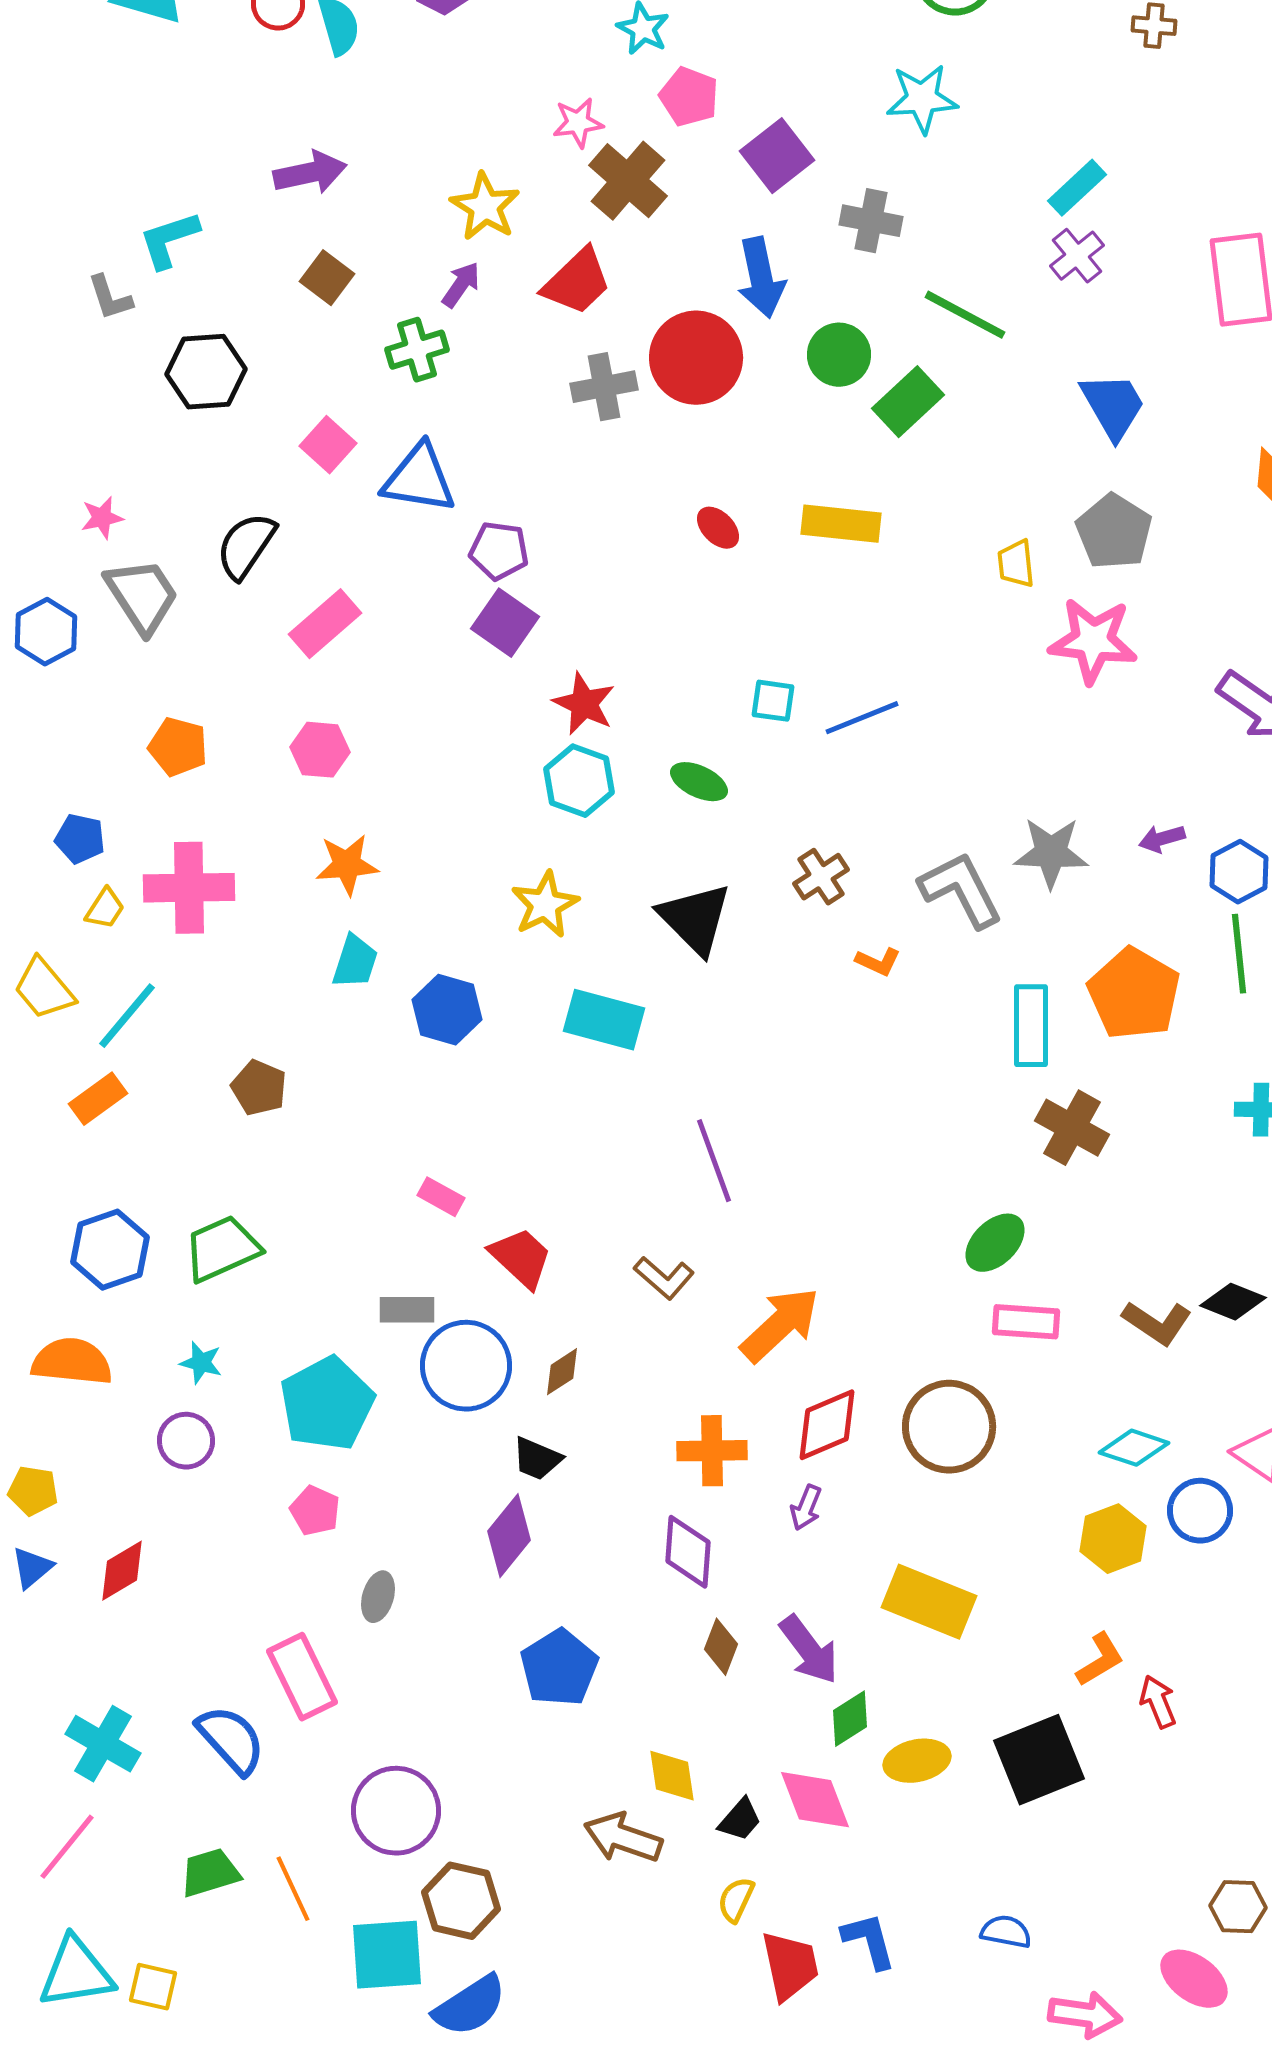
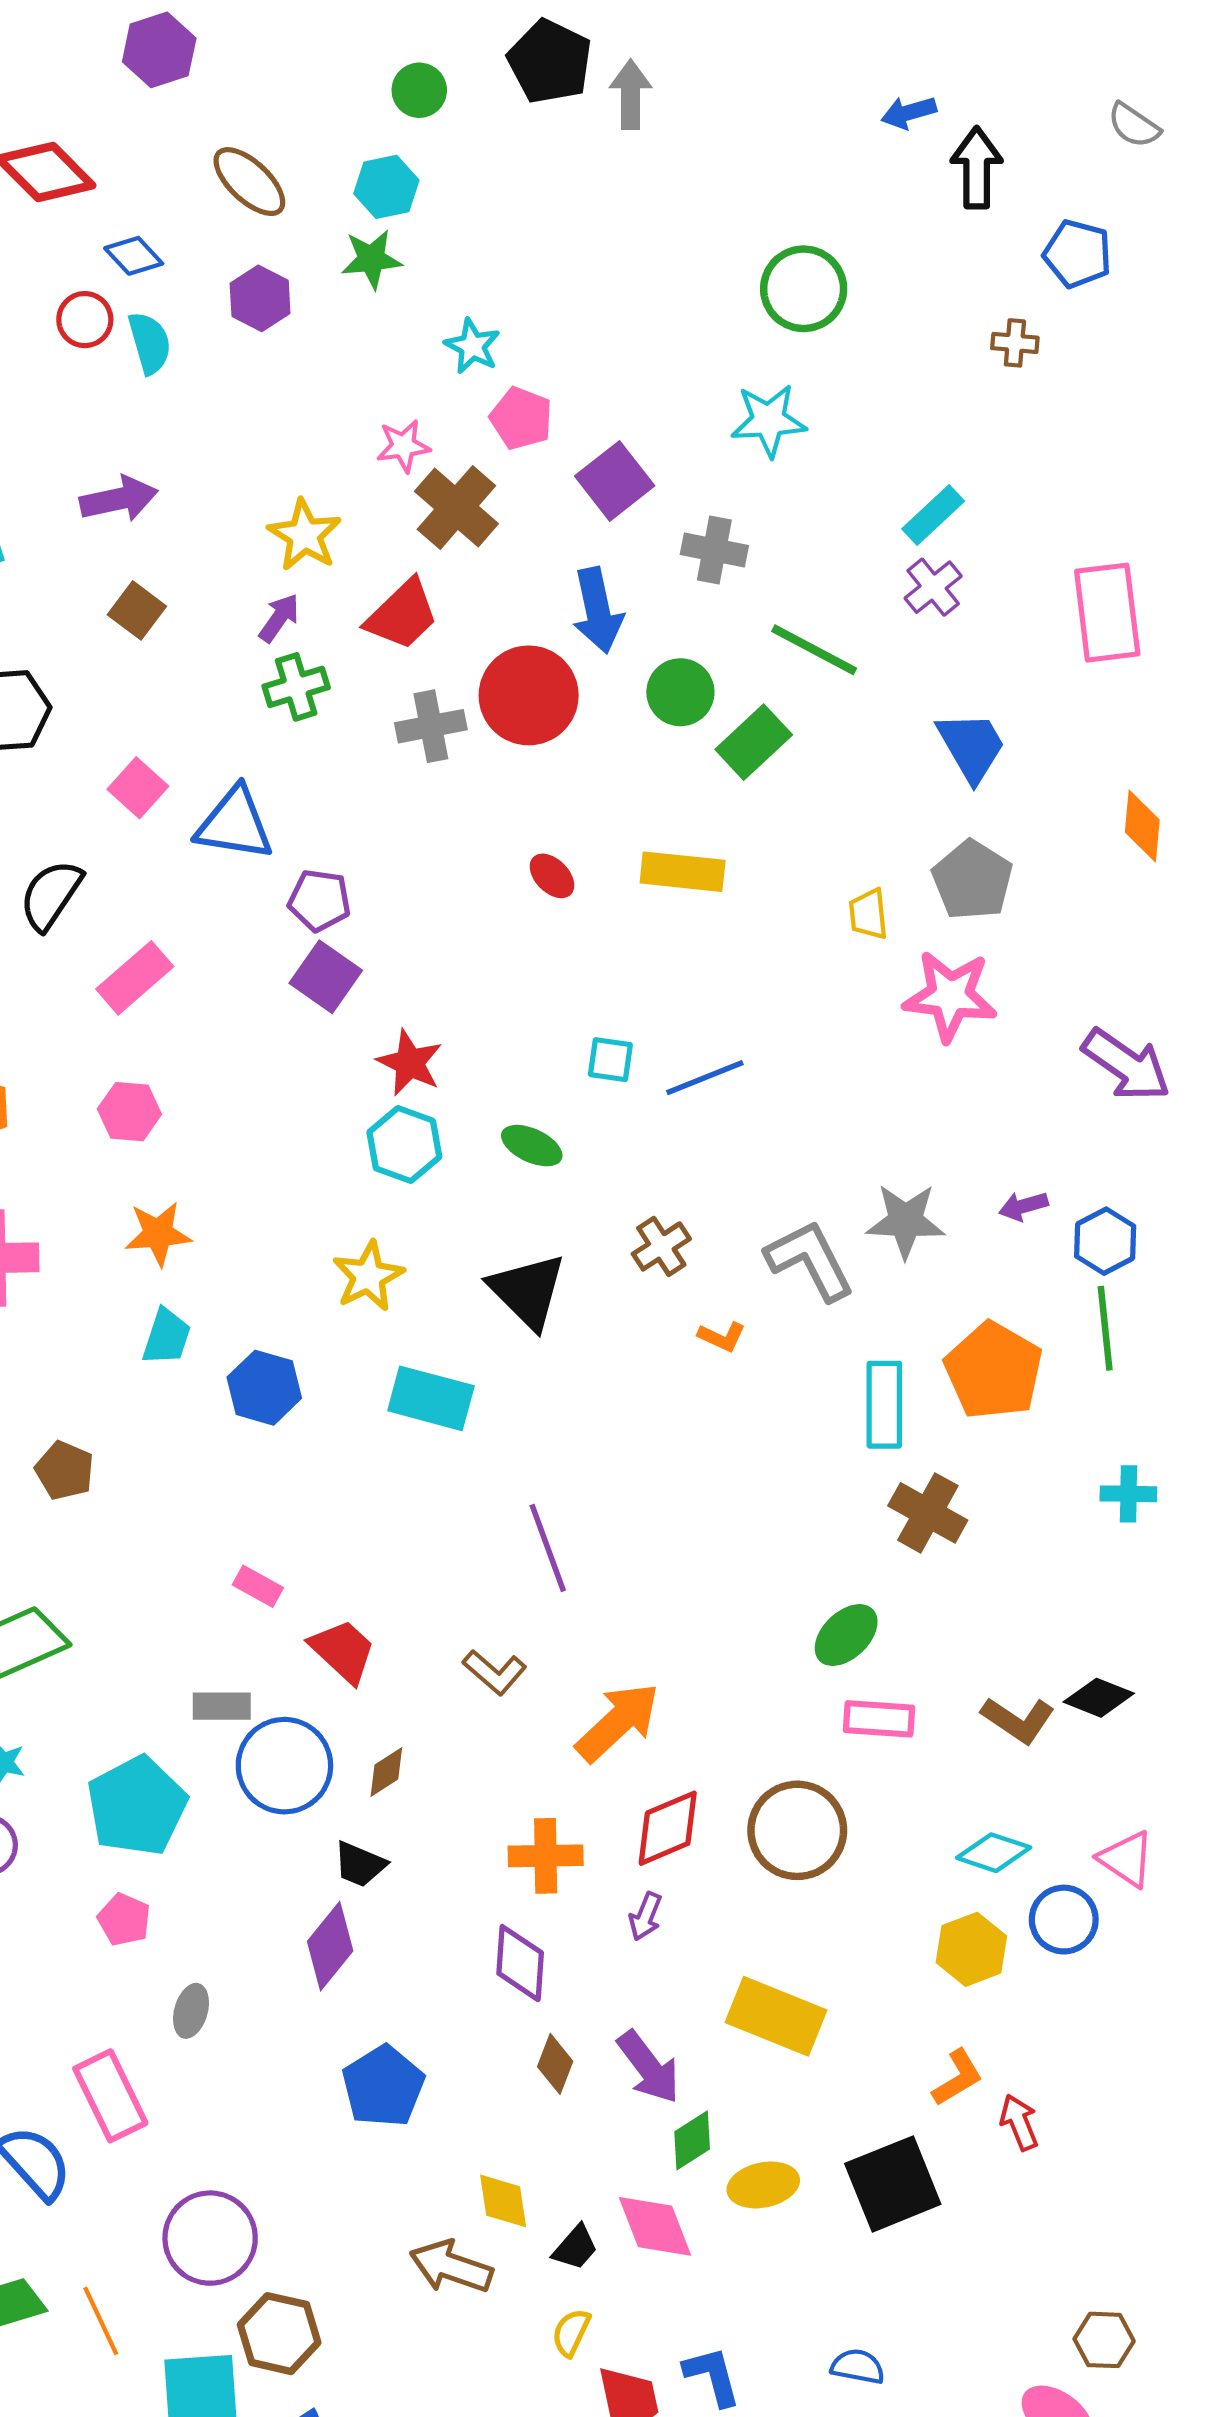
green cross: (417, 350) -> (296, 687), moved

